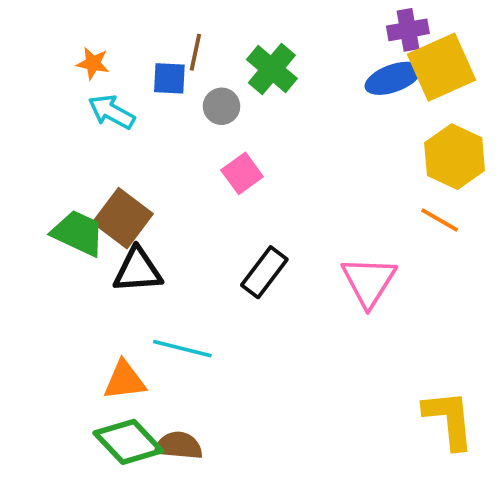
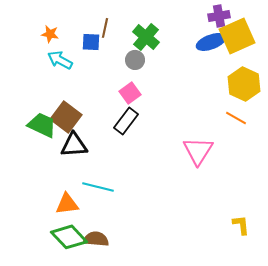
gray circle: (222, 106) -> (135, 60), moved
black rectangle: (264, 272) -> (126, 121), moved
yellow L-shape: (449, 419) -> (241, 225), size x0.6

